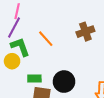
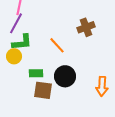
orange line: (46, 39) -> (57, 45), moved
green L-shape: (20, 47) -> (22, 42), turned 105

